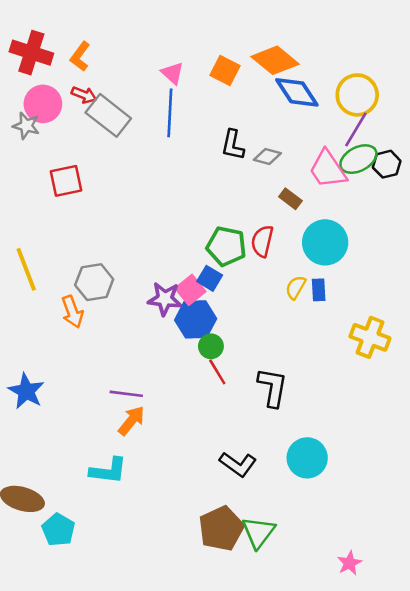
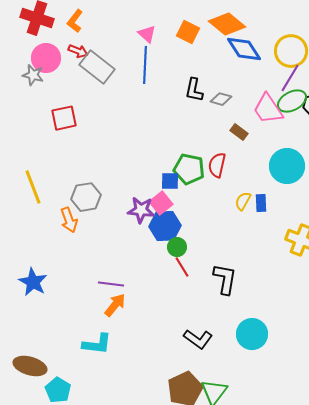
cyan circle: (325, 242) -> (287, 166), moved
blue square: (210, 278) -> (170, 181), moved, turned -30

